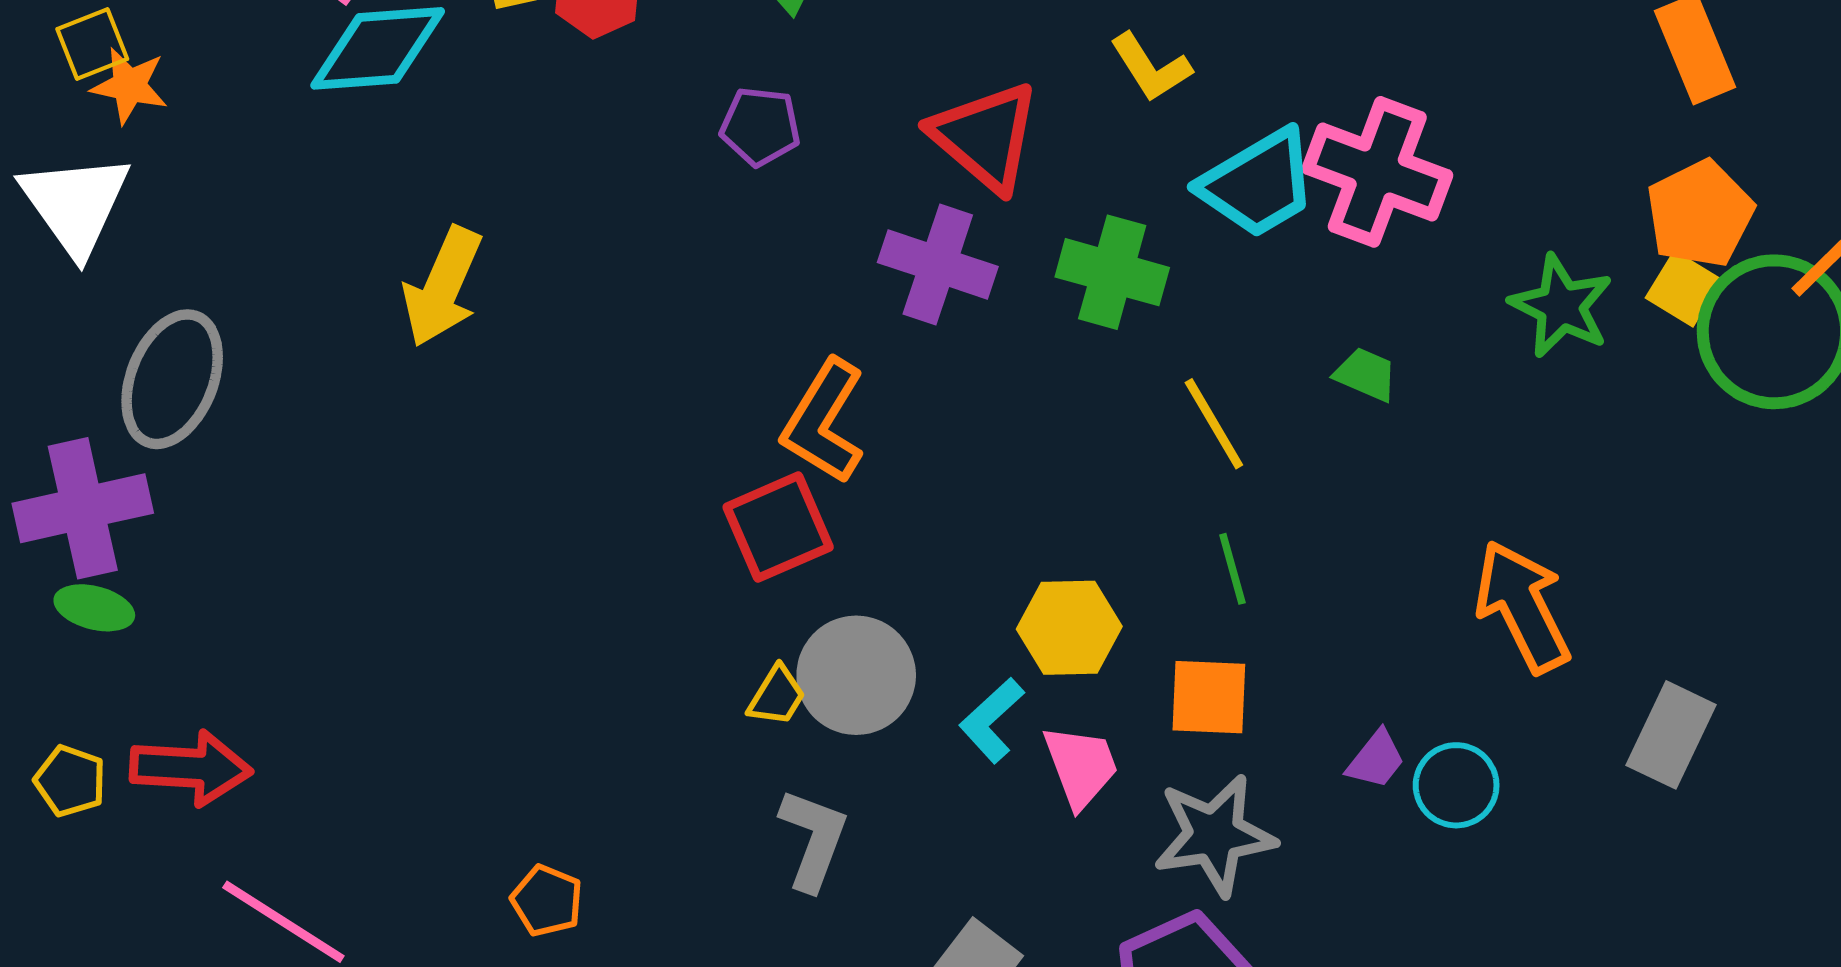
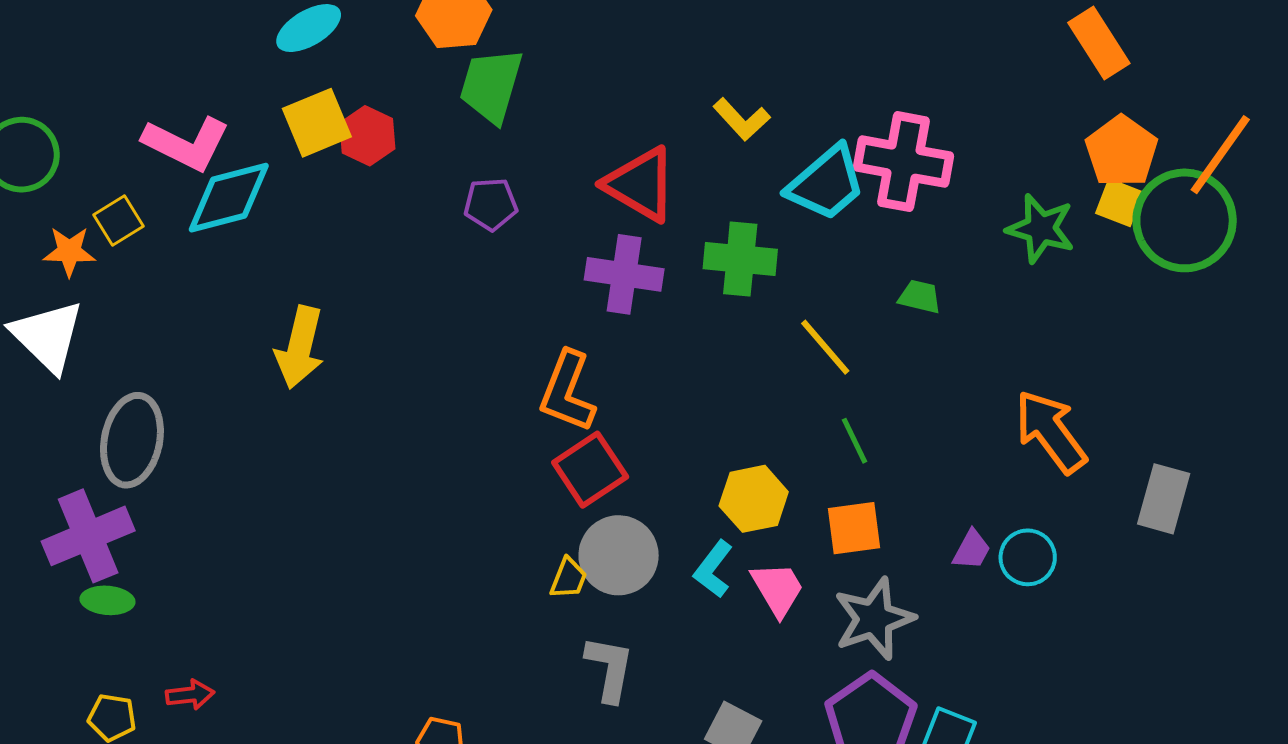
yellow square: (92, 44) -> (118, 220), moved
red square: (778, 527) -> (590, 470), moved
red arrow: (191, 768) -> (190, 695), size x0.6

